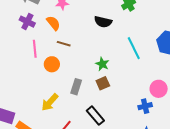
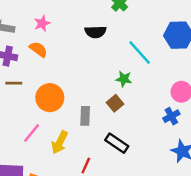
brown line: (64, 44) -> (14, 83), moved
pink line: (35, 49) -> (32, 133), moved, turned 60
orange circle: (52, 64) -> (50, 98), size x1.5
green star: (102, 64) -> (124, 79), moved

